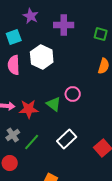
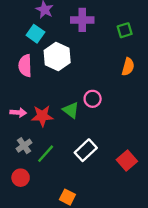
green square: (101, 34) -> (125, 30), turned -32
cyan square: (14, 37) -> (35, 34), moved, turned -35

